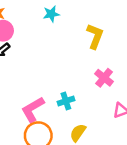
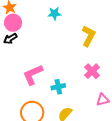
pink L-shape: (33, 109) -> (33, 75), moved

